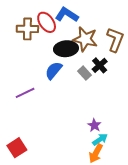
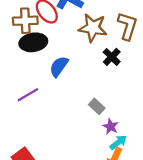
black ellipse: (66, 49) -> (33, 42), moved
gray rectangle: (84, 73) -> (97, 106), moved

